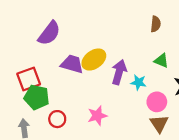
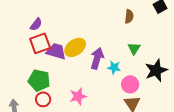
purple semicircle: (49, 33) -> (36, 24), size x0.6
green triangle: (161, 61) -> (134, 48), turned 40
red square: (29, 79) -> (40, 43), moved
green pentagon: (37, 97) -> (39, 80), moved

